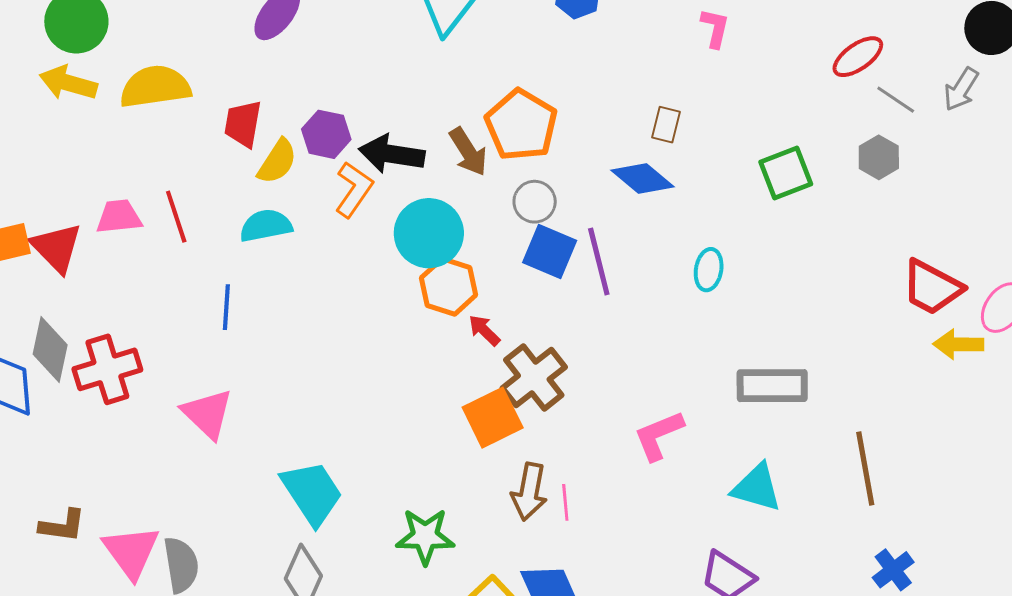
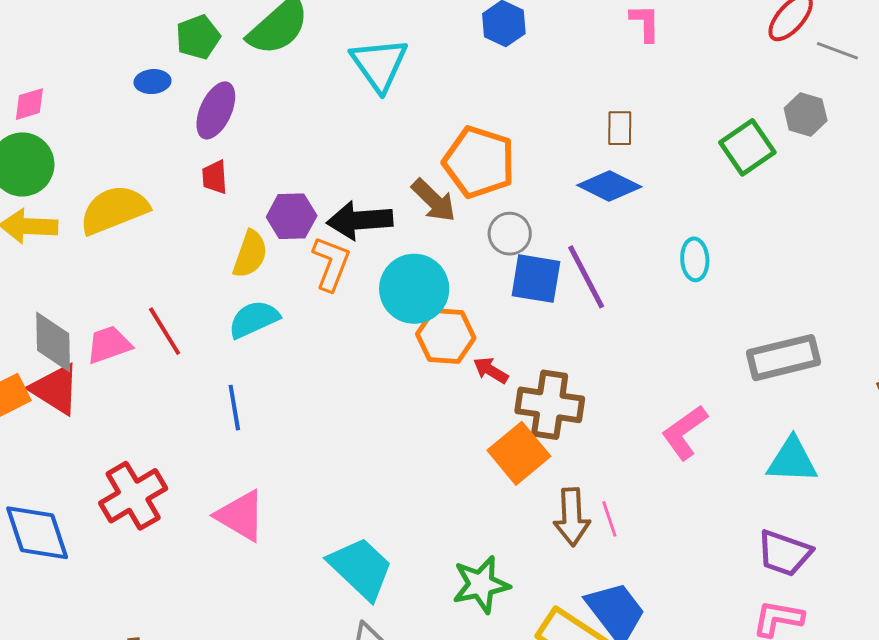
red trapezoid: (243, 124) -> (215, 177), moved, size x0.7
gray hexagon: (879, 157) -> (806, 114), moved
gray diamond: (50, 350) -> (53, 342), moved
brown cross: (534, 378) -> (550, 405), turned -30

